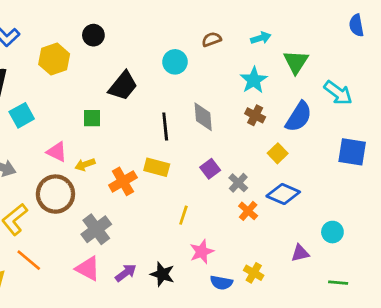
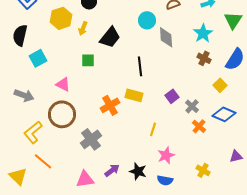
gray diamond: (203, 117) -> (166, 37), moved
yellow arrow: (85, 165) -> (83, 28), moved, turned -48
pink triangle: (88, 269) -> (85, 179), moved, turned -36
blue semicircle: (221, 283) -> (165, 180), moved

